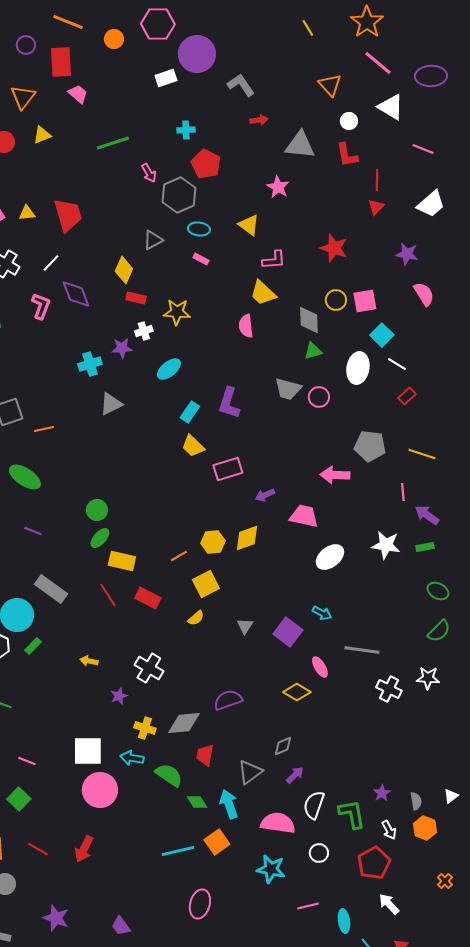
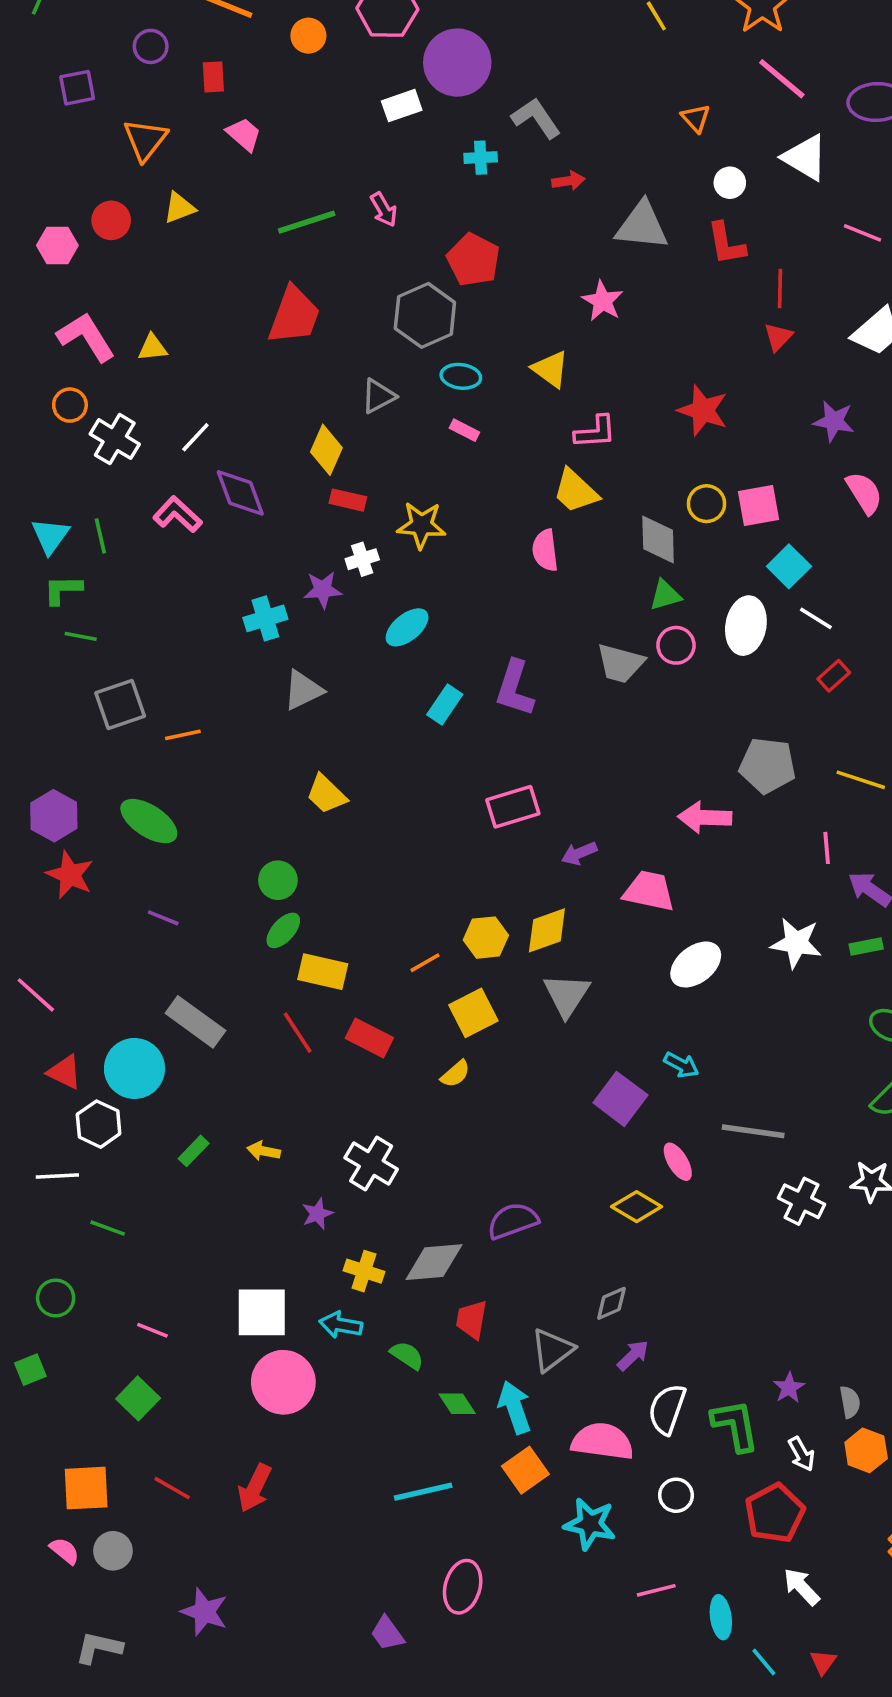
red rectangle: (61, 62) -> (213, 77), size x0.6
orange triangle: (330, 85) -> (696, 118), size x0.7
cyan cross: (186, 130) -> (481, 158), moved
pink arrow: (149, 173) -> (384, 210), moved
red trapezoid: (68, 215) -> (294, 315), moved, turned 36
pink L-shape: (41, 306) -> (178, 514), turned -68
pink circle: (319, 397) -> (676, 645), moved
yellow trapezoid: (193, 446) -> (326, 794), moved
gray triangle: (245, 626) -> (567, 995), moved, size x1.6
green rectangle: (33, 646) -> (194, 1151), moved
green semicircle: (169, 775) -> (407, 1355), size x0.7
orange square: (217, 842) -> (525, 1470), moved
purple trapezoid: (121, 926) -> (387, 1633), moved

